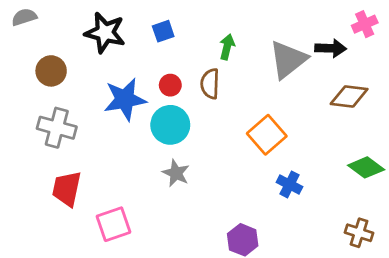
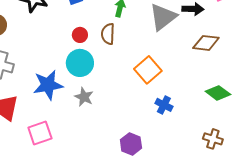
blue star: (125, 99) -> (48, 85), moved

